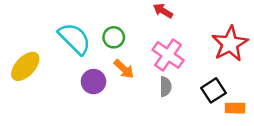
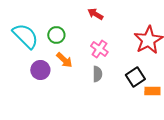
pink cross: (168, 55) -> (99, 49), size x0.7

